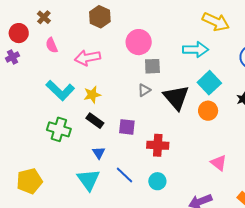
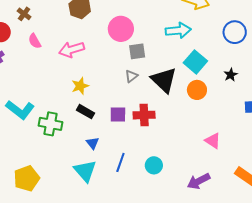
cyan L-shape: (60, 90) -> (20, 110), moved
red cross: (158, 145) -> (144, 115), moved
blue line: (124, 175) -> (120, 162), turned 72

